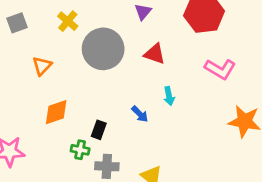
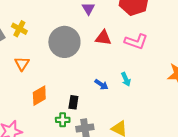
yellow cross: (68, 21) -> (19, 29), moved
pink L-shape: (220, 69) -> (136, 42), moved
cyan arrow: (169, 96) -> (126, 79), moved

